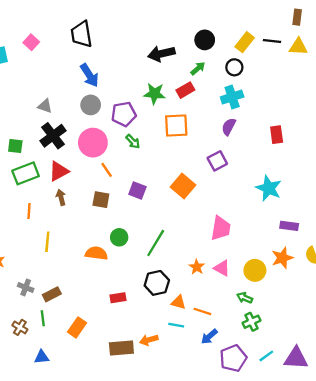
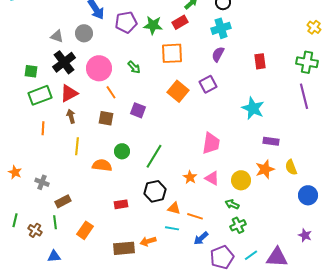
gray circle: (91, 105) -> (84, 33), moved
purple pentagon: (124, 114) -> (126, 22), moved
orange square: (183, 186) -> (178, 91), moved
yellow line: (47, 242) -> (77, 146), moved
gray cross: (26, 287) -> (42, 182), moved

